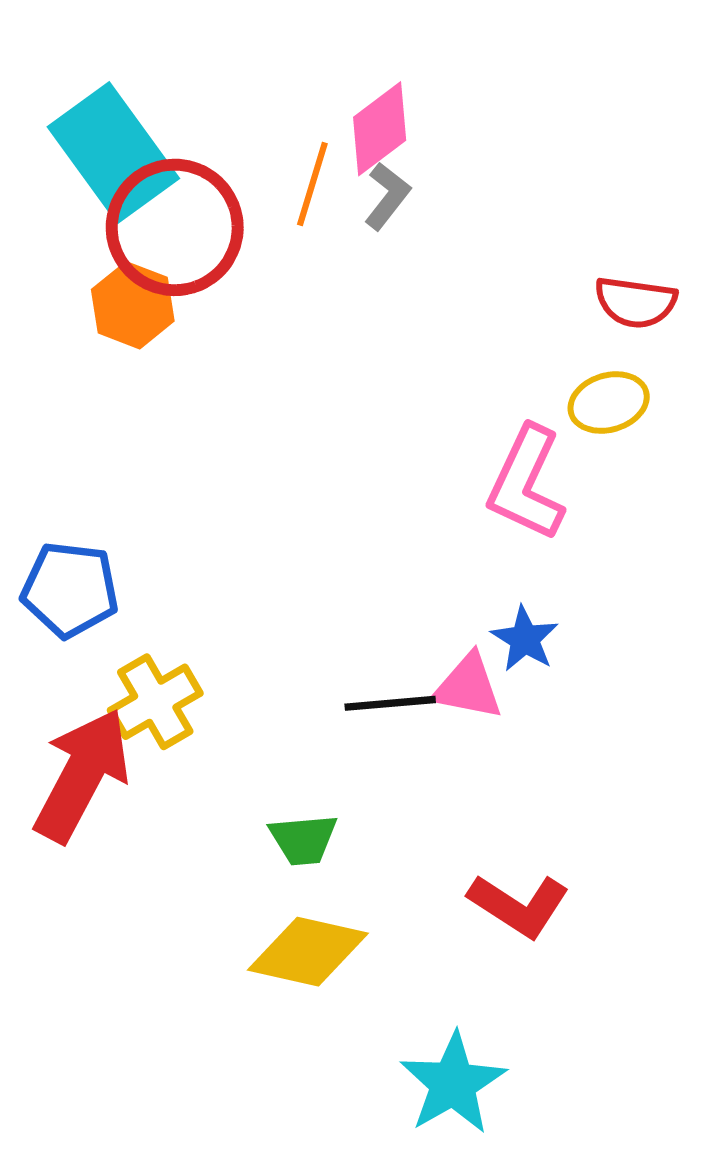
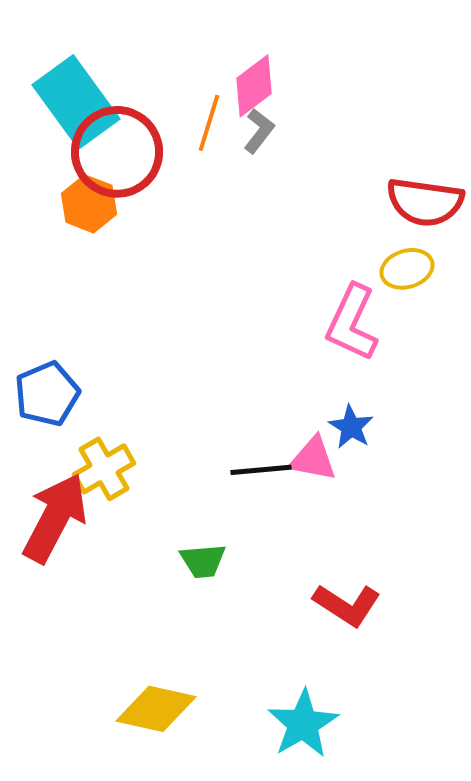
red semicircle: (636, 302) -> (425, 202), size x1.4
blue pentagon: (70, 590) -> (47, 394), turned -30
yellow diamond: (308, 952) -> (156, 709), moved

